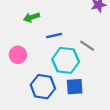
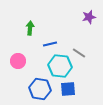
green arrow: (32, 17) -> (30, 28), turned 112

